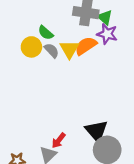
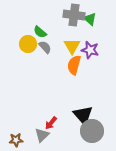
purple star: (107, 34) -> (90, 50), moved
orange semicircle: (86, 46) -> (74, 65), moved, turned -42
yellow triangle: (69, 49) -> (72, 46), moved

